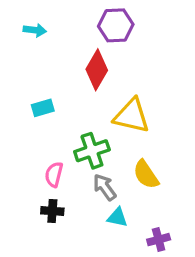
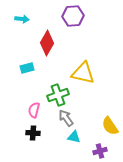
red diamond: (97, 70) -> (47, 43), moved
yellow semicircle: (146, 175) -> (110, 126), moved

